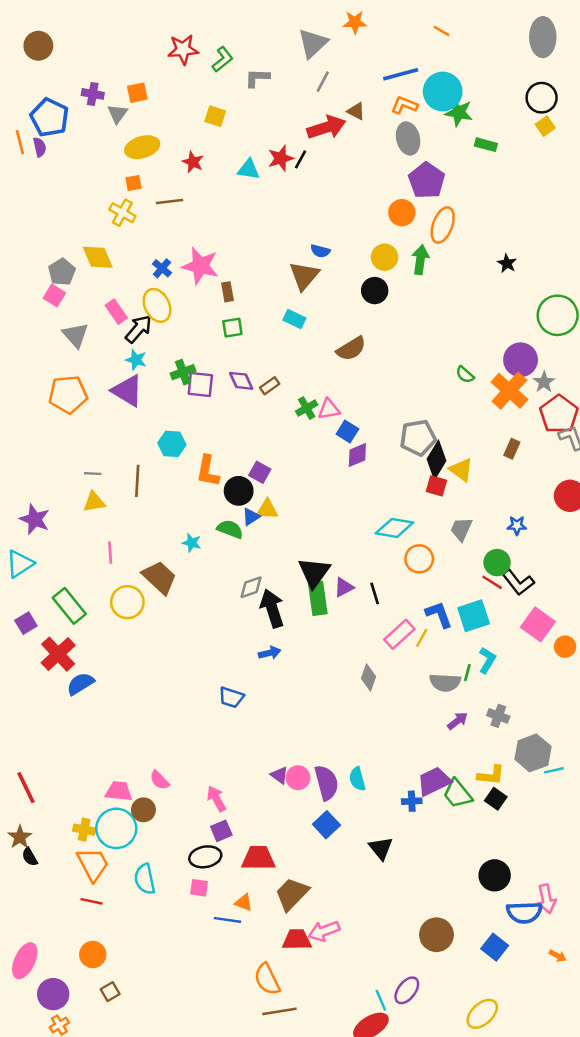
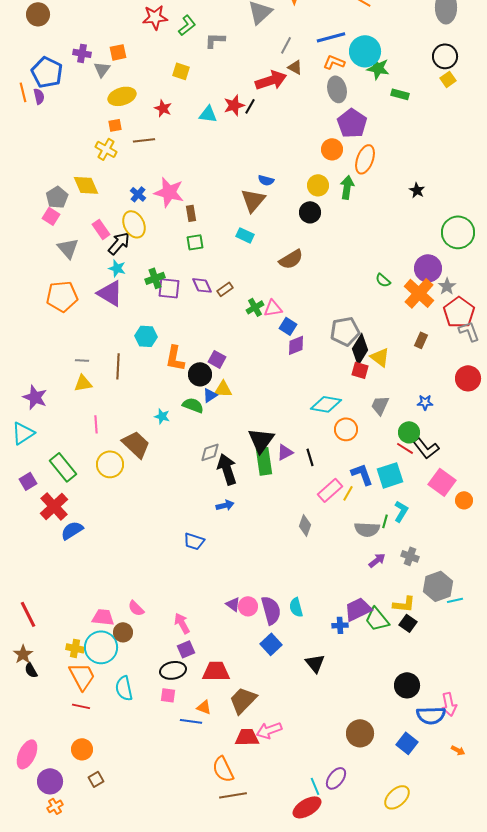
gray line: (323, 82) -> (286, 45), moved

